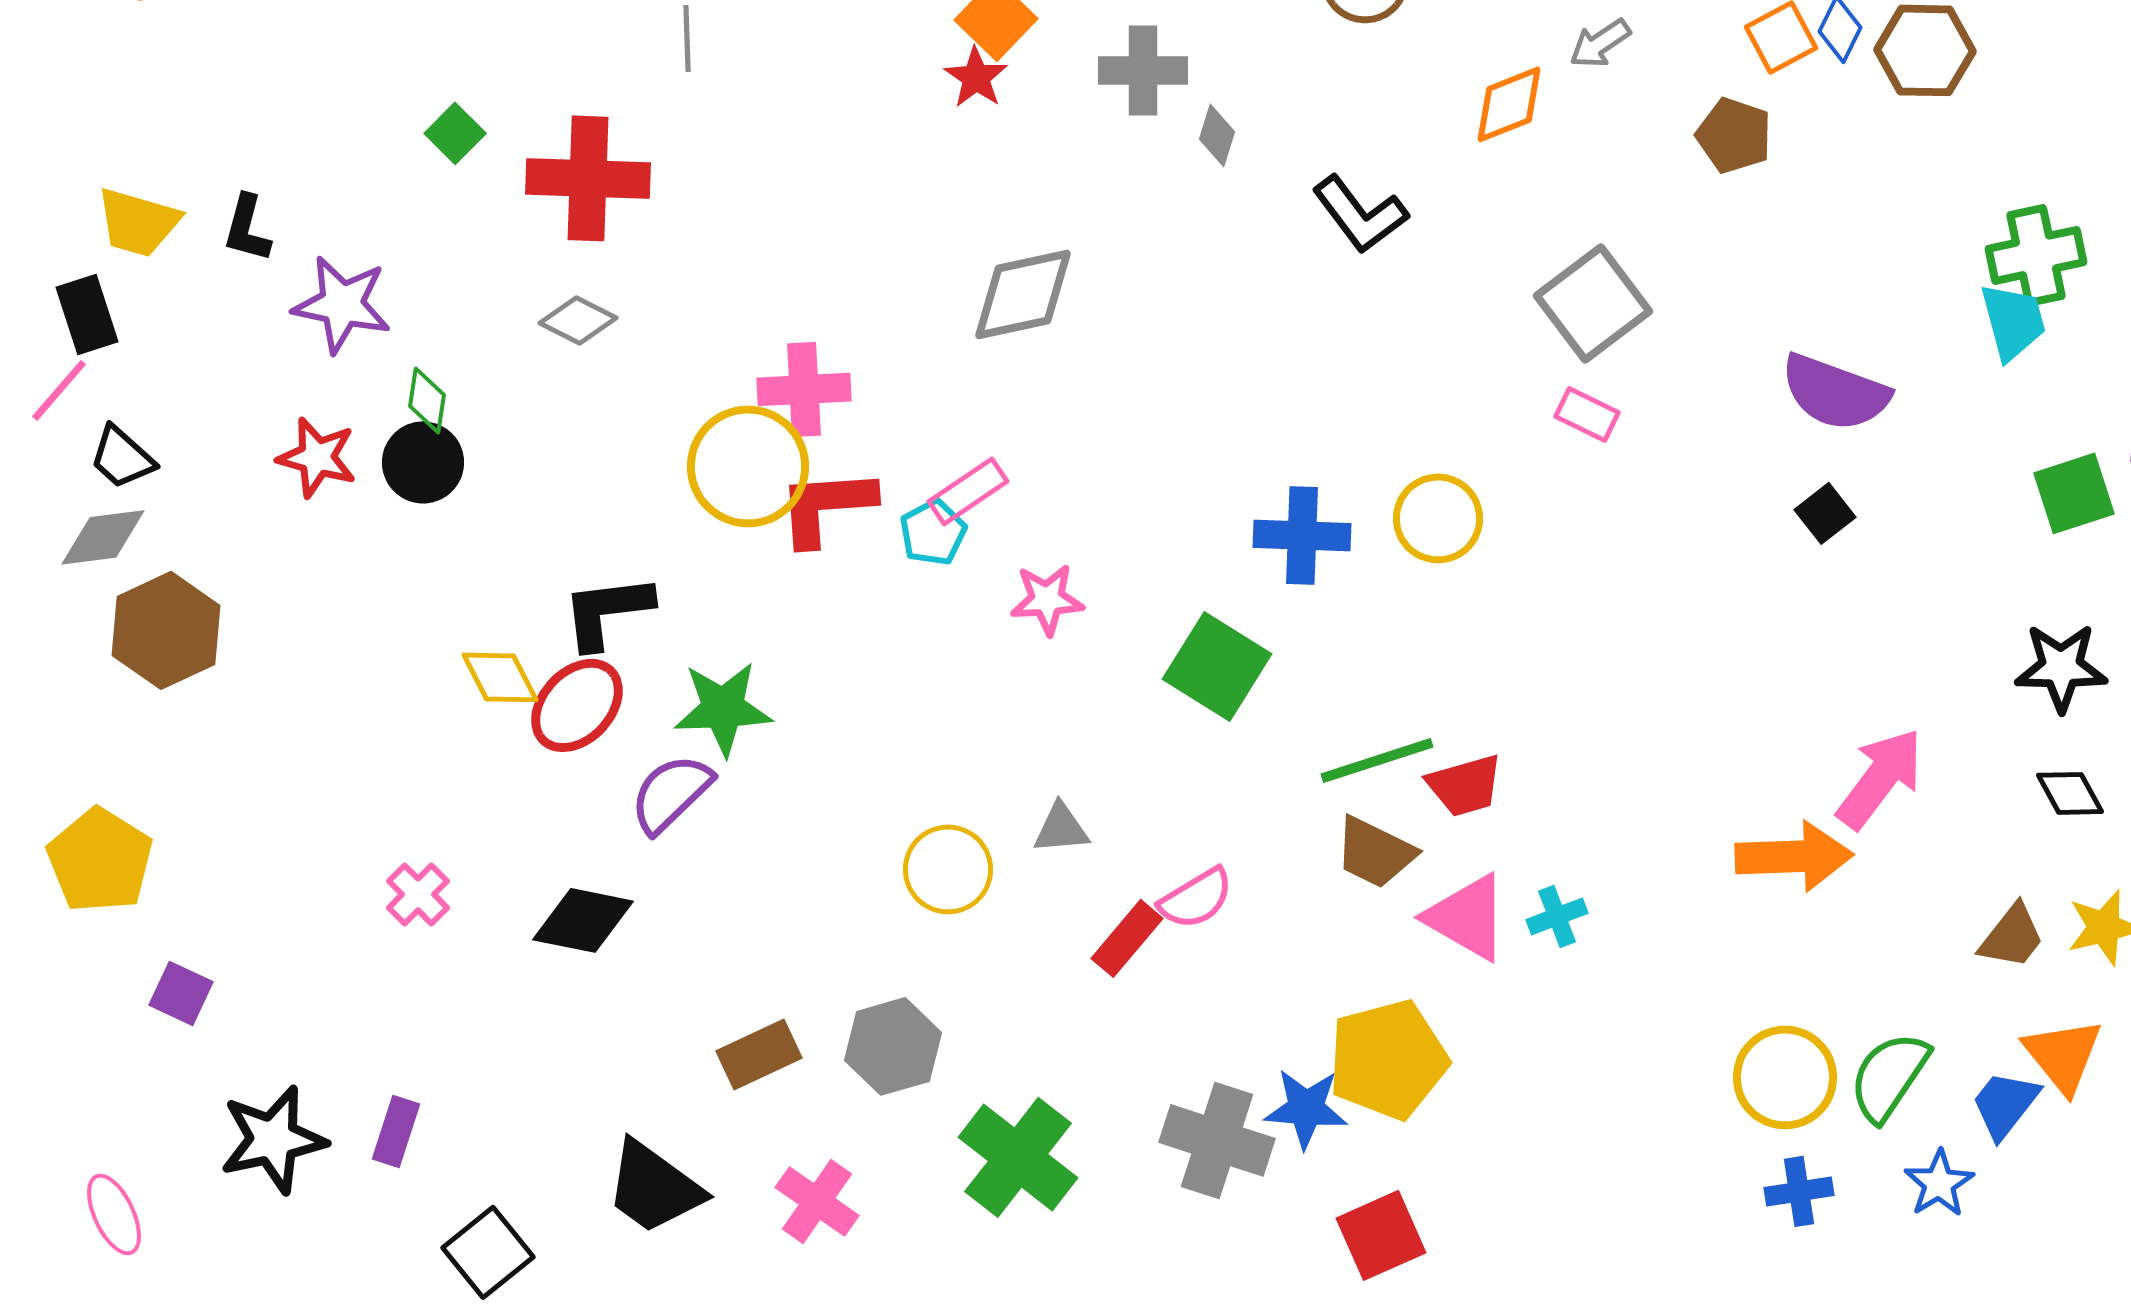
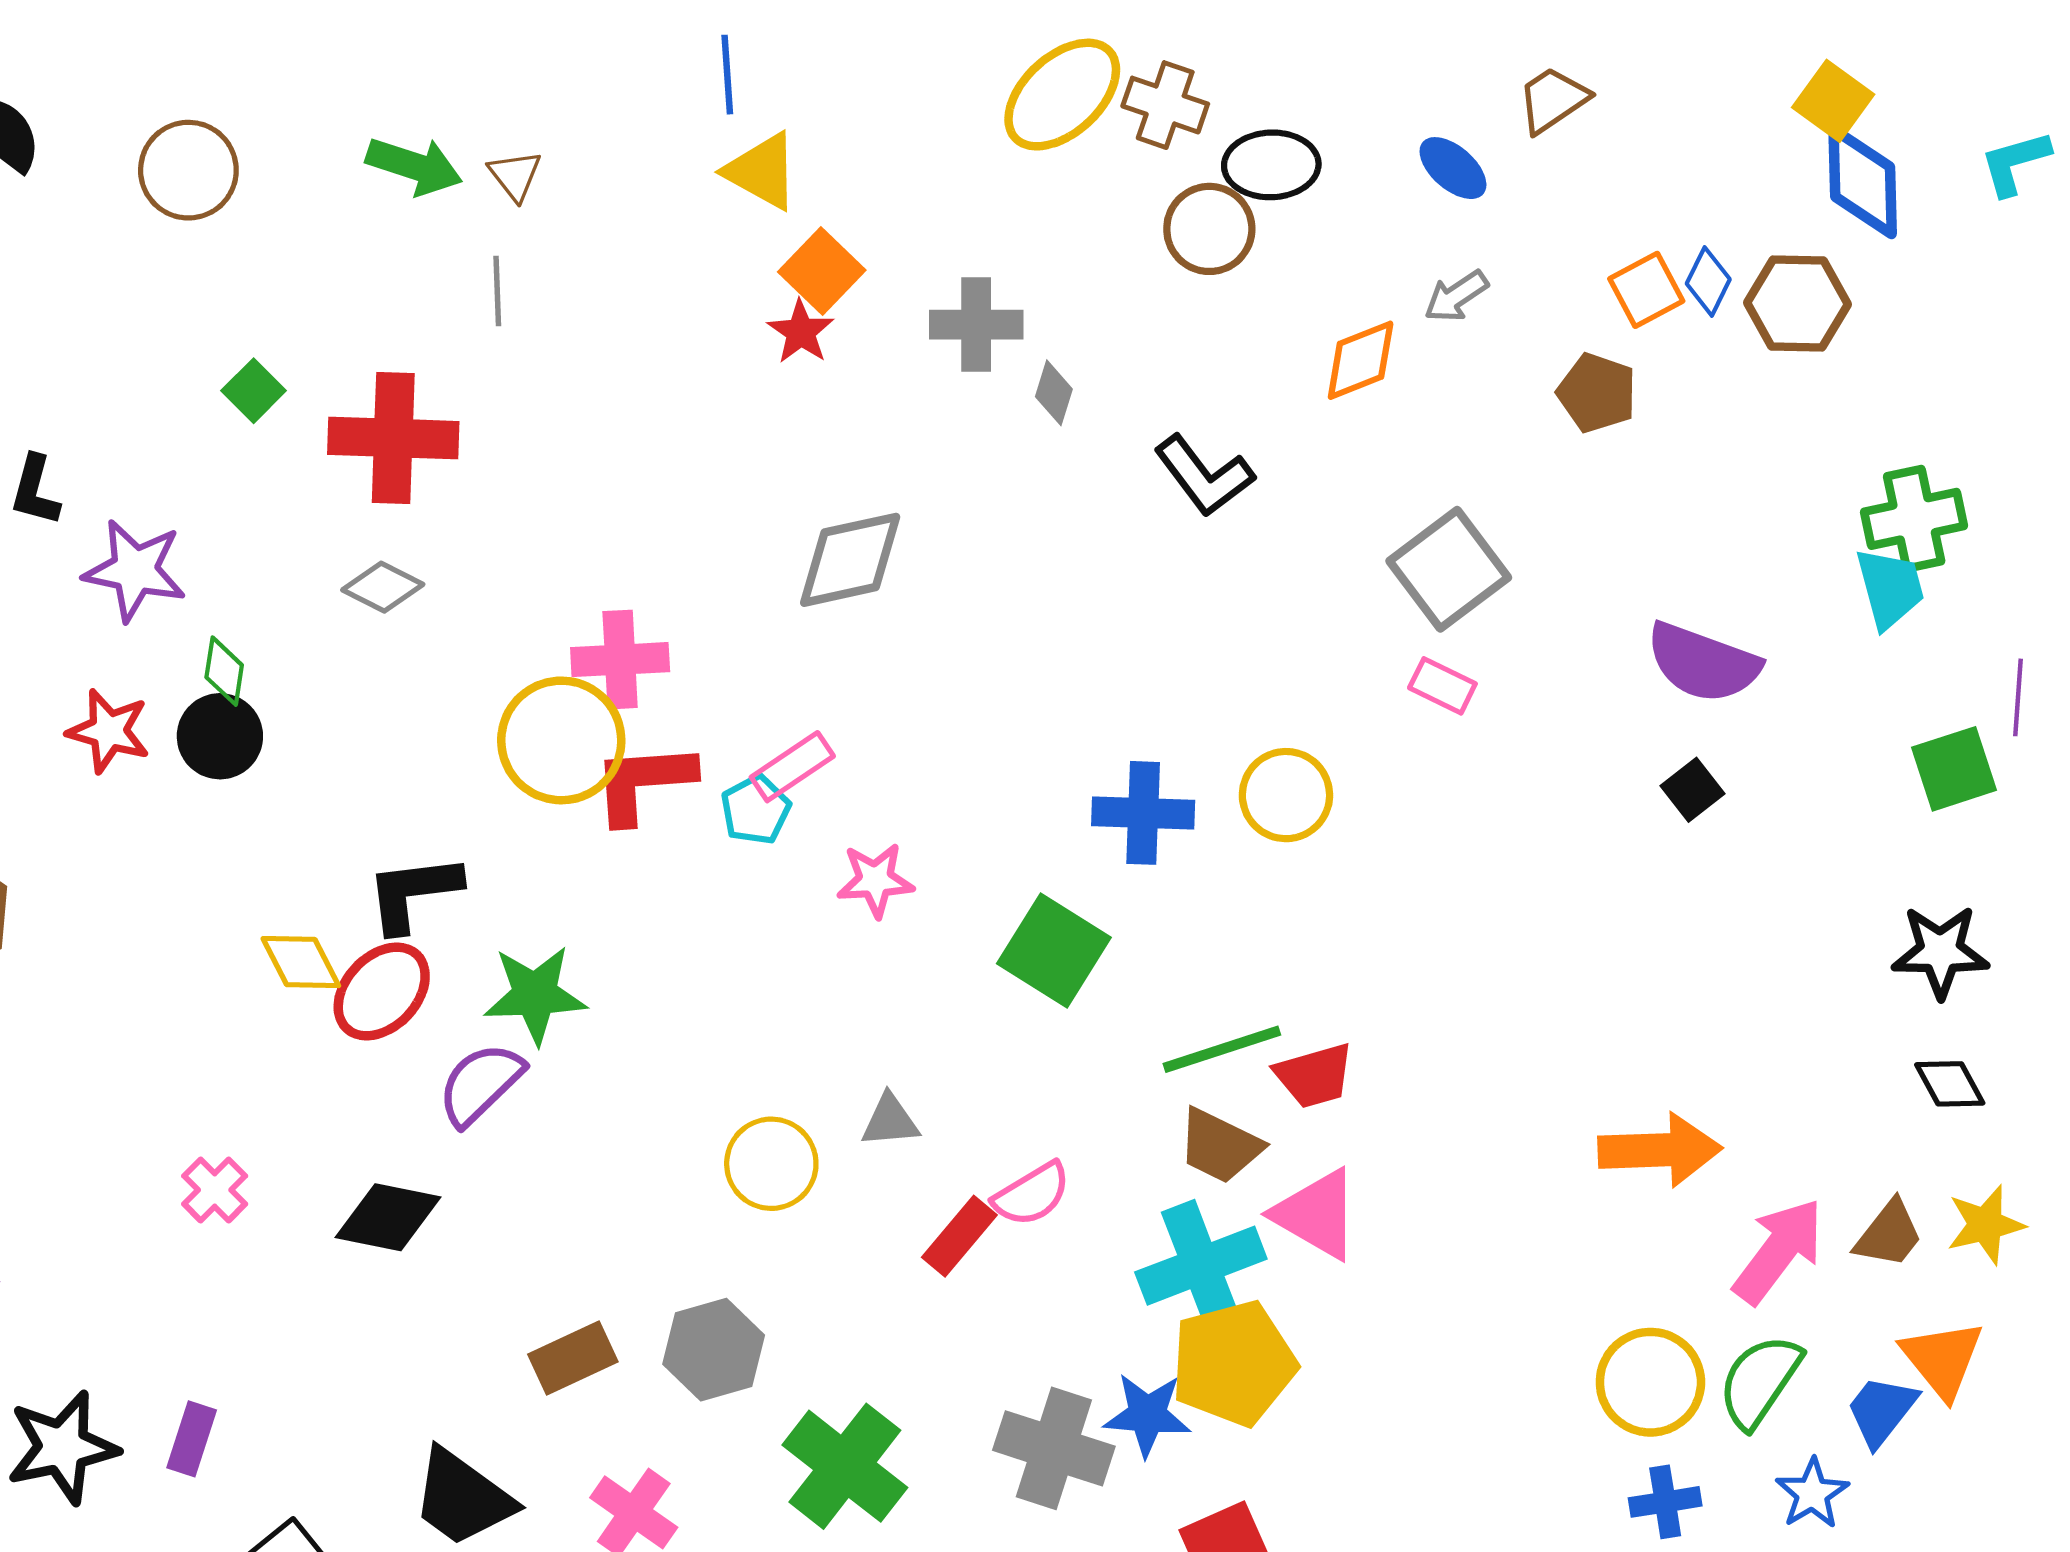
pink arrow: (1880, 778) -> (1779, 1251), moved
cyan cross: (1557, 916) -> (1201, 1266), moved, size x2.0

